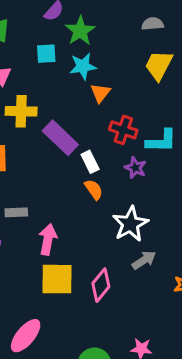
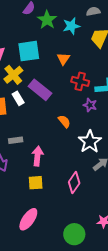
cyan square: (46, 54) -> (29, 51), moved, size x1.6
cyan star: (83, 66) -> (71, 26), moved
yellow cross: (21, 111) -> (13, 75), turned -36
white rectangle: (90, 162) -> (18, 98), moved
yellow square: (57, 279) -> (36, 183), moved, size x0.7

